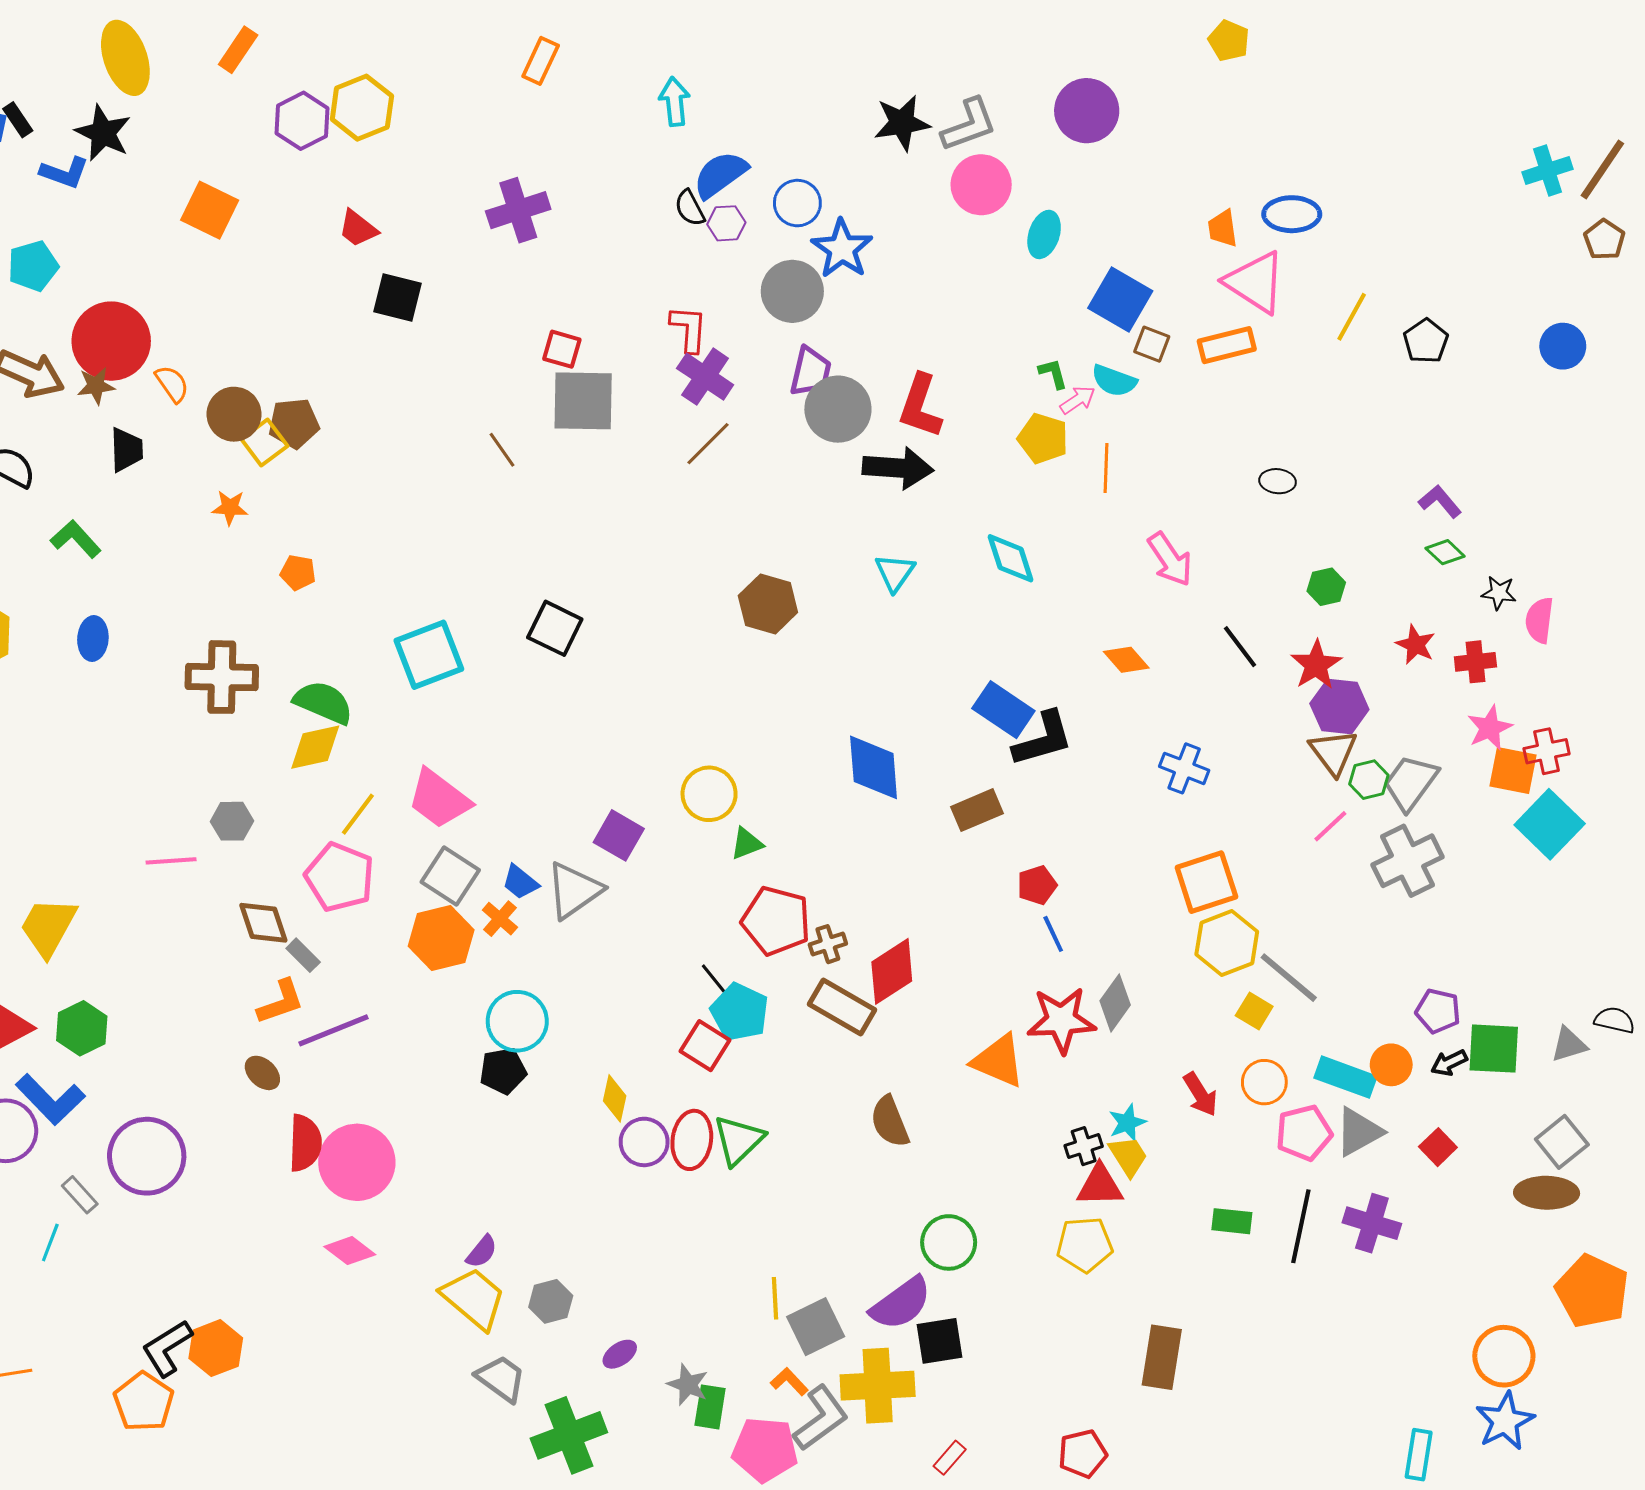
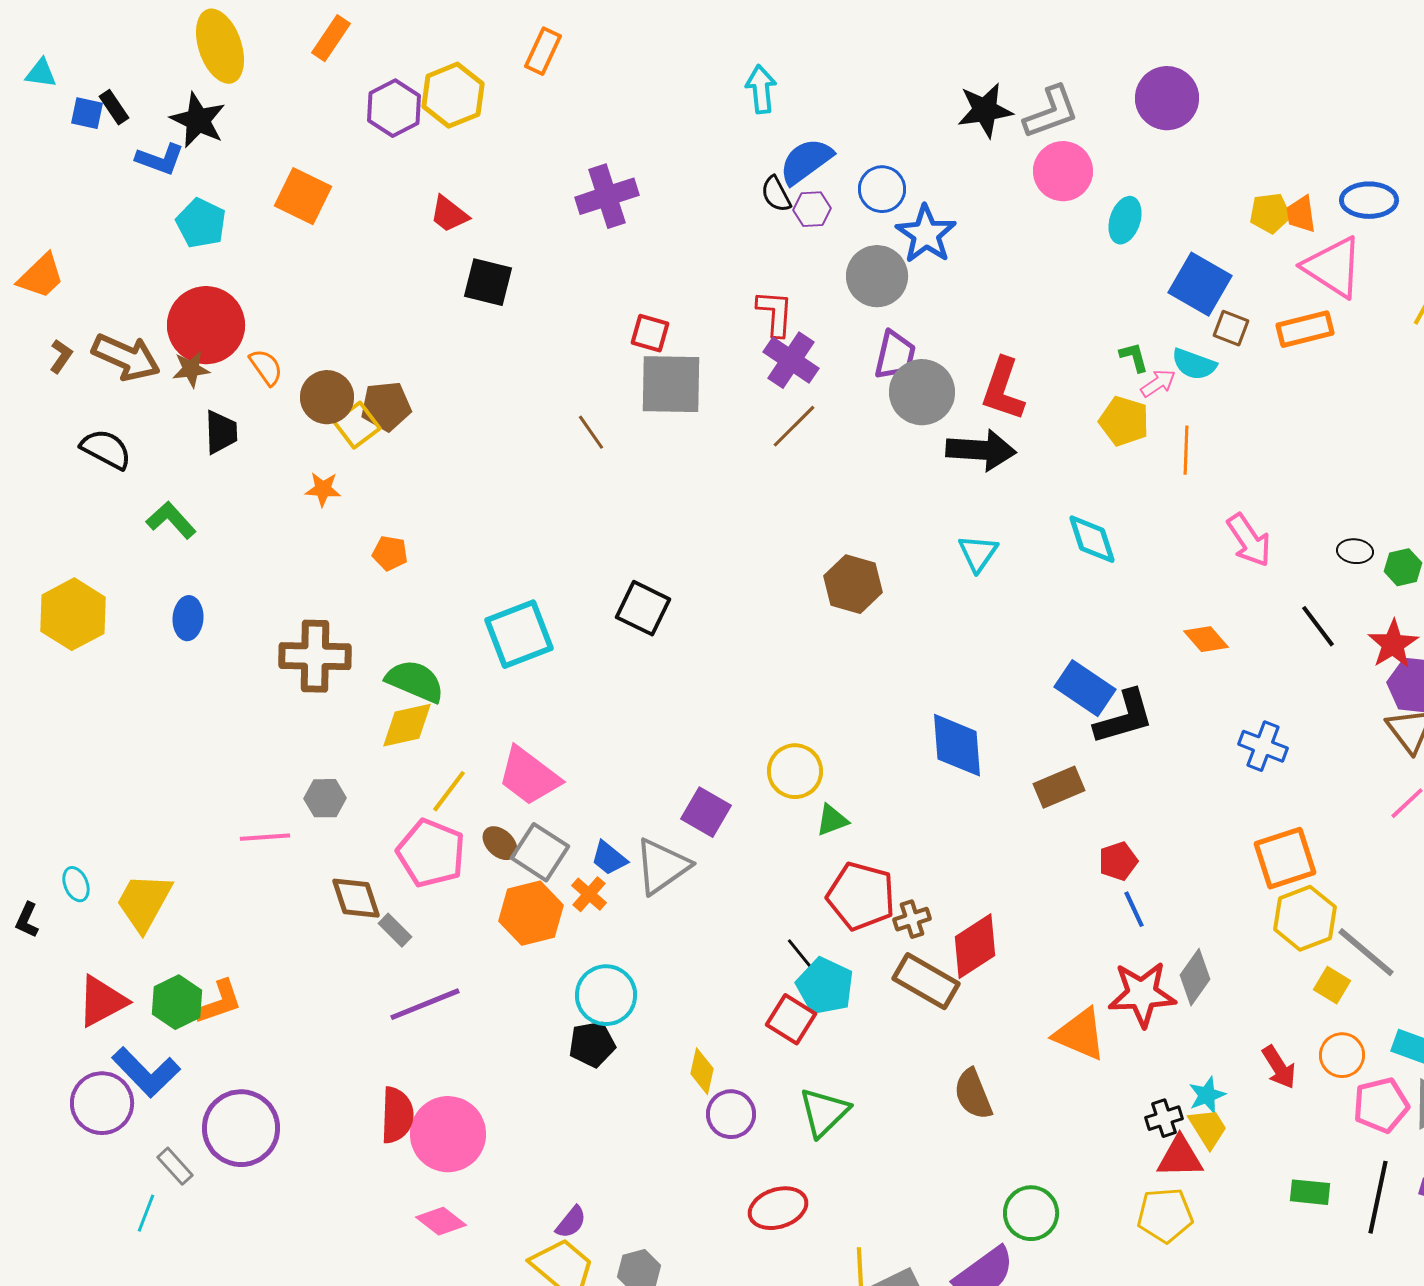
yellow pentagon: (1229, 41) -> (1270, 213), moved, turned -30
orange rectangle: (541, 61) -> (543, 51), moved
cyan pentagon: (33, 266) -> (201, 223), moved, turned -30
black ellipse: (1278, 481) -> (1355, 551), moved
orange L-shape: (281, 1002) -> (219, 1002), moved
brown ellipse: (262, 1073) -> (500, 843), moved
red ellipse: (692, 1140) -> (778, 1208), moved, turned 64

